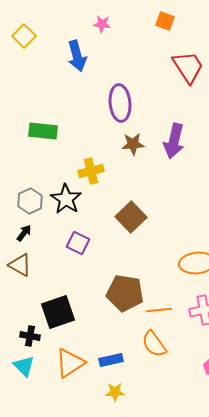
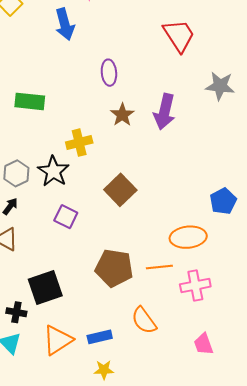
purple ellipse: (120, 103) -> (109, 73), size x0.7
brown star: (133, 144) -> (122, 115), turned -30
orange line: (159, 310) -> (159, 267), moved

